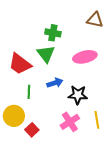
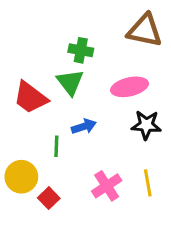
brown triangle: (95, 20) -> (145, 30), size x1.4
green line: (29, 92) -> (56, 146), moved
black star: (78, 95) -> (146, 125), moved

